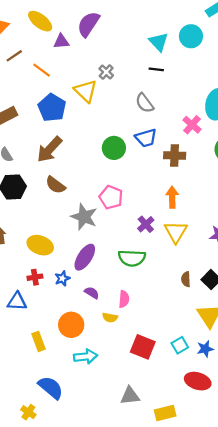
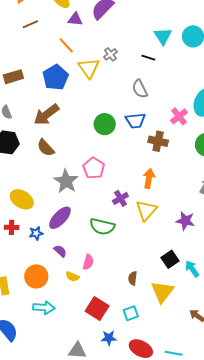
black line: (156, 69) -> (148, 58), moved
orange line: (42, 70) -> (66, 45), moved
brown semicircle: (186, 279) -> (133, 278), moved
blue star: (205, 349) -> (109, 338), moved

